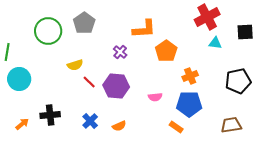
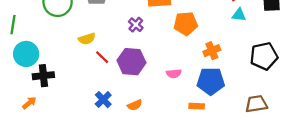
orange pentagon: (166, 51) -> (186, 24), turned 30
black cross: (50, 115) -> (43, 76), moved
orange rectangle: (176, 127) -> (197, 106), turned -32

